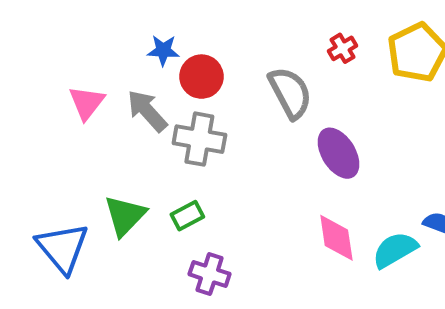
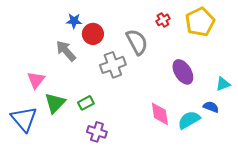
pink triangle: (87, 103) -> (36, 80), moved
gray cross: (199, 139) -> (113, 65), moved, turned -30
purple ellipse: (338, 153) -> (183, 72), moved

